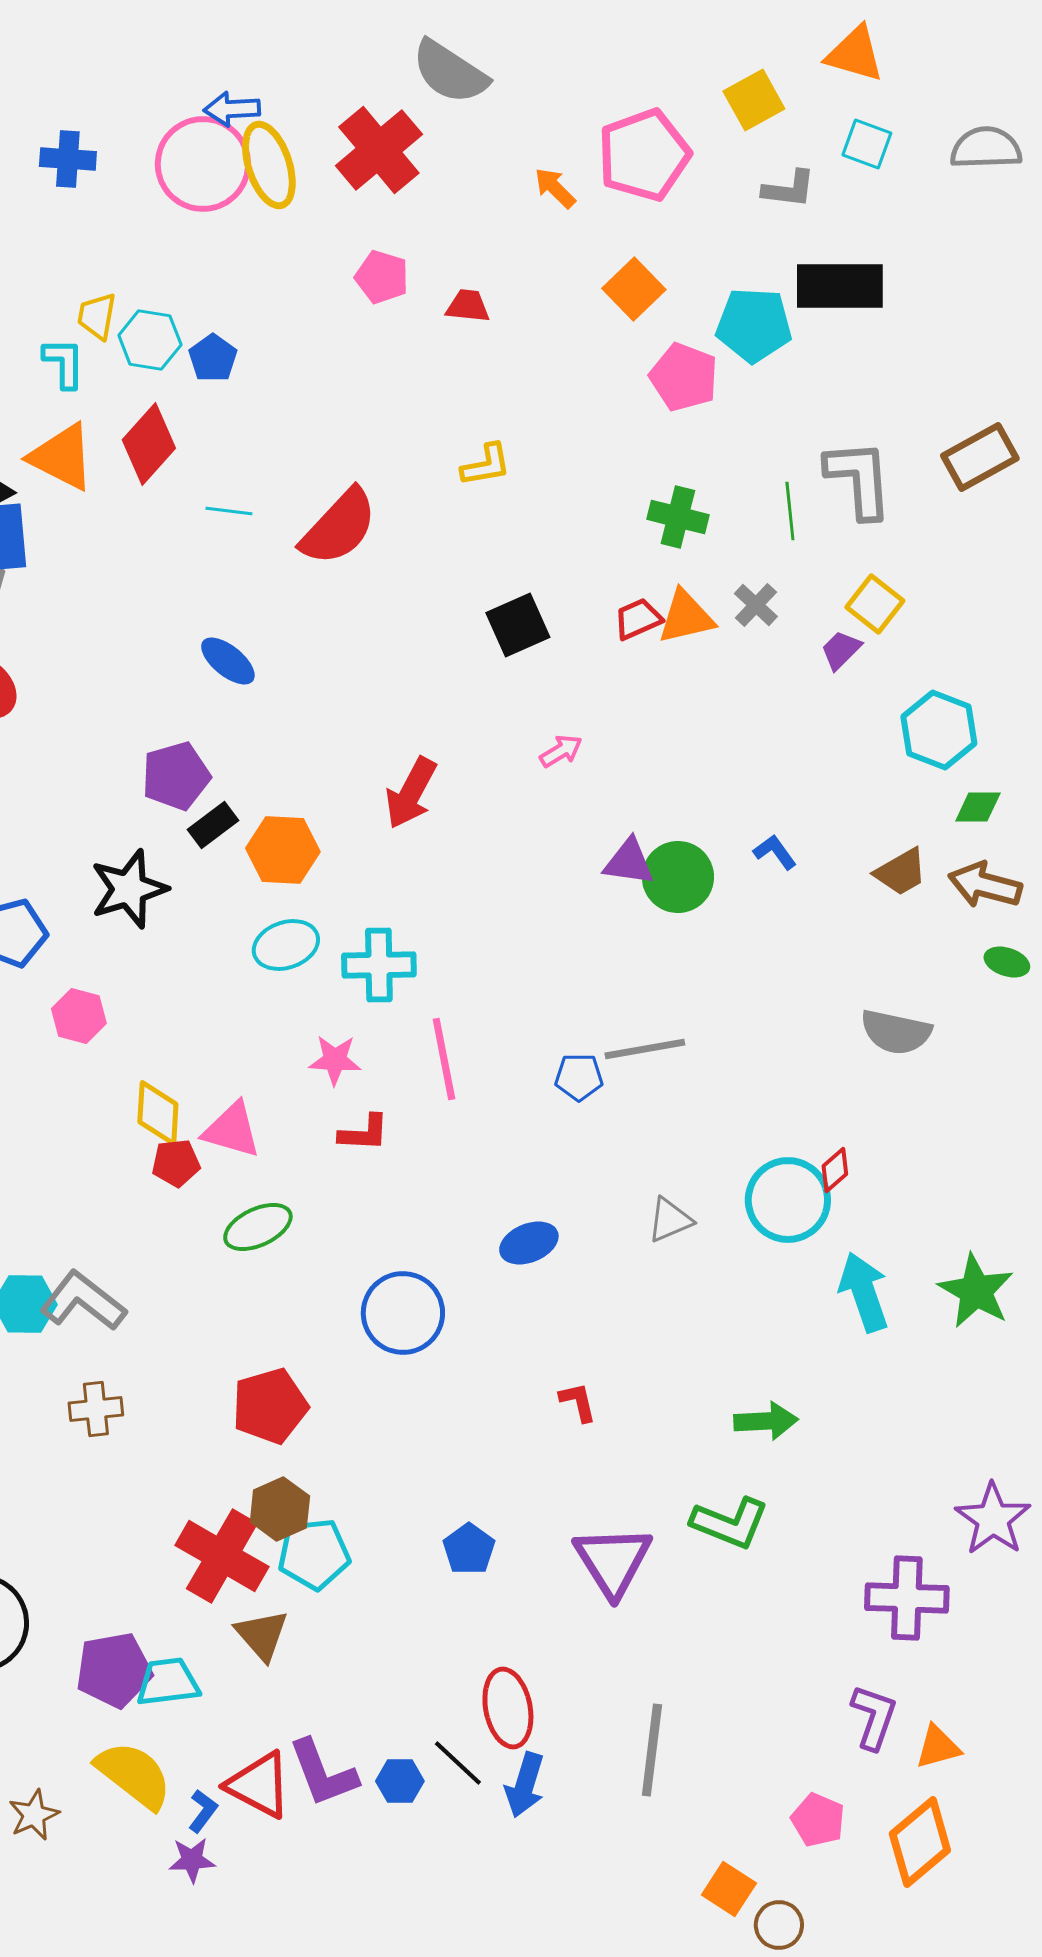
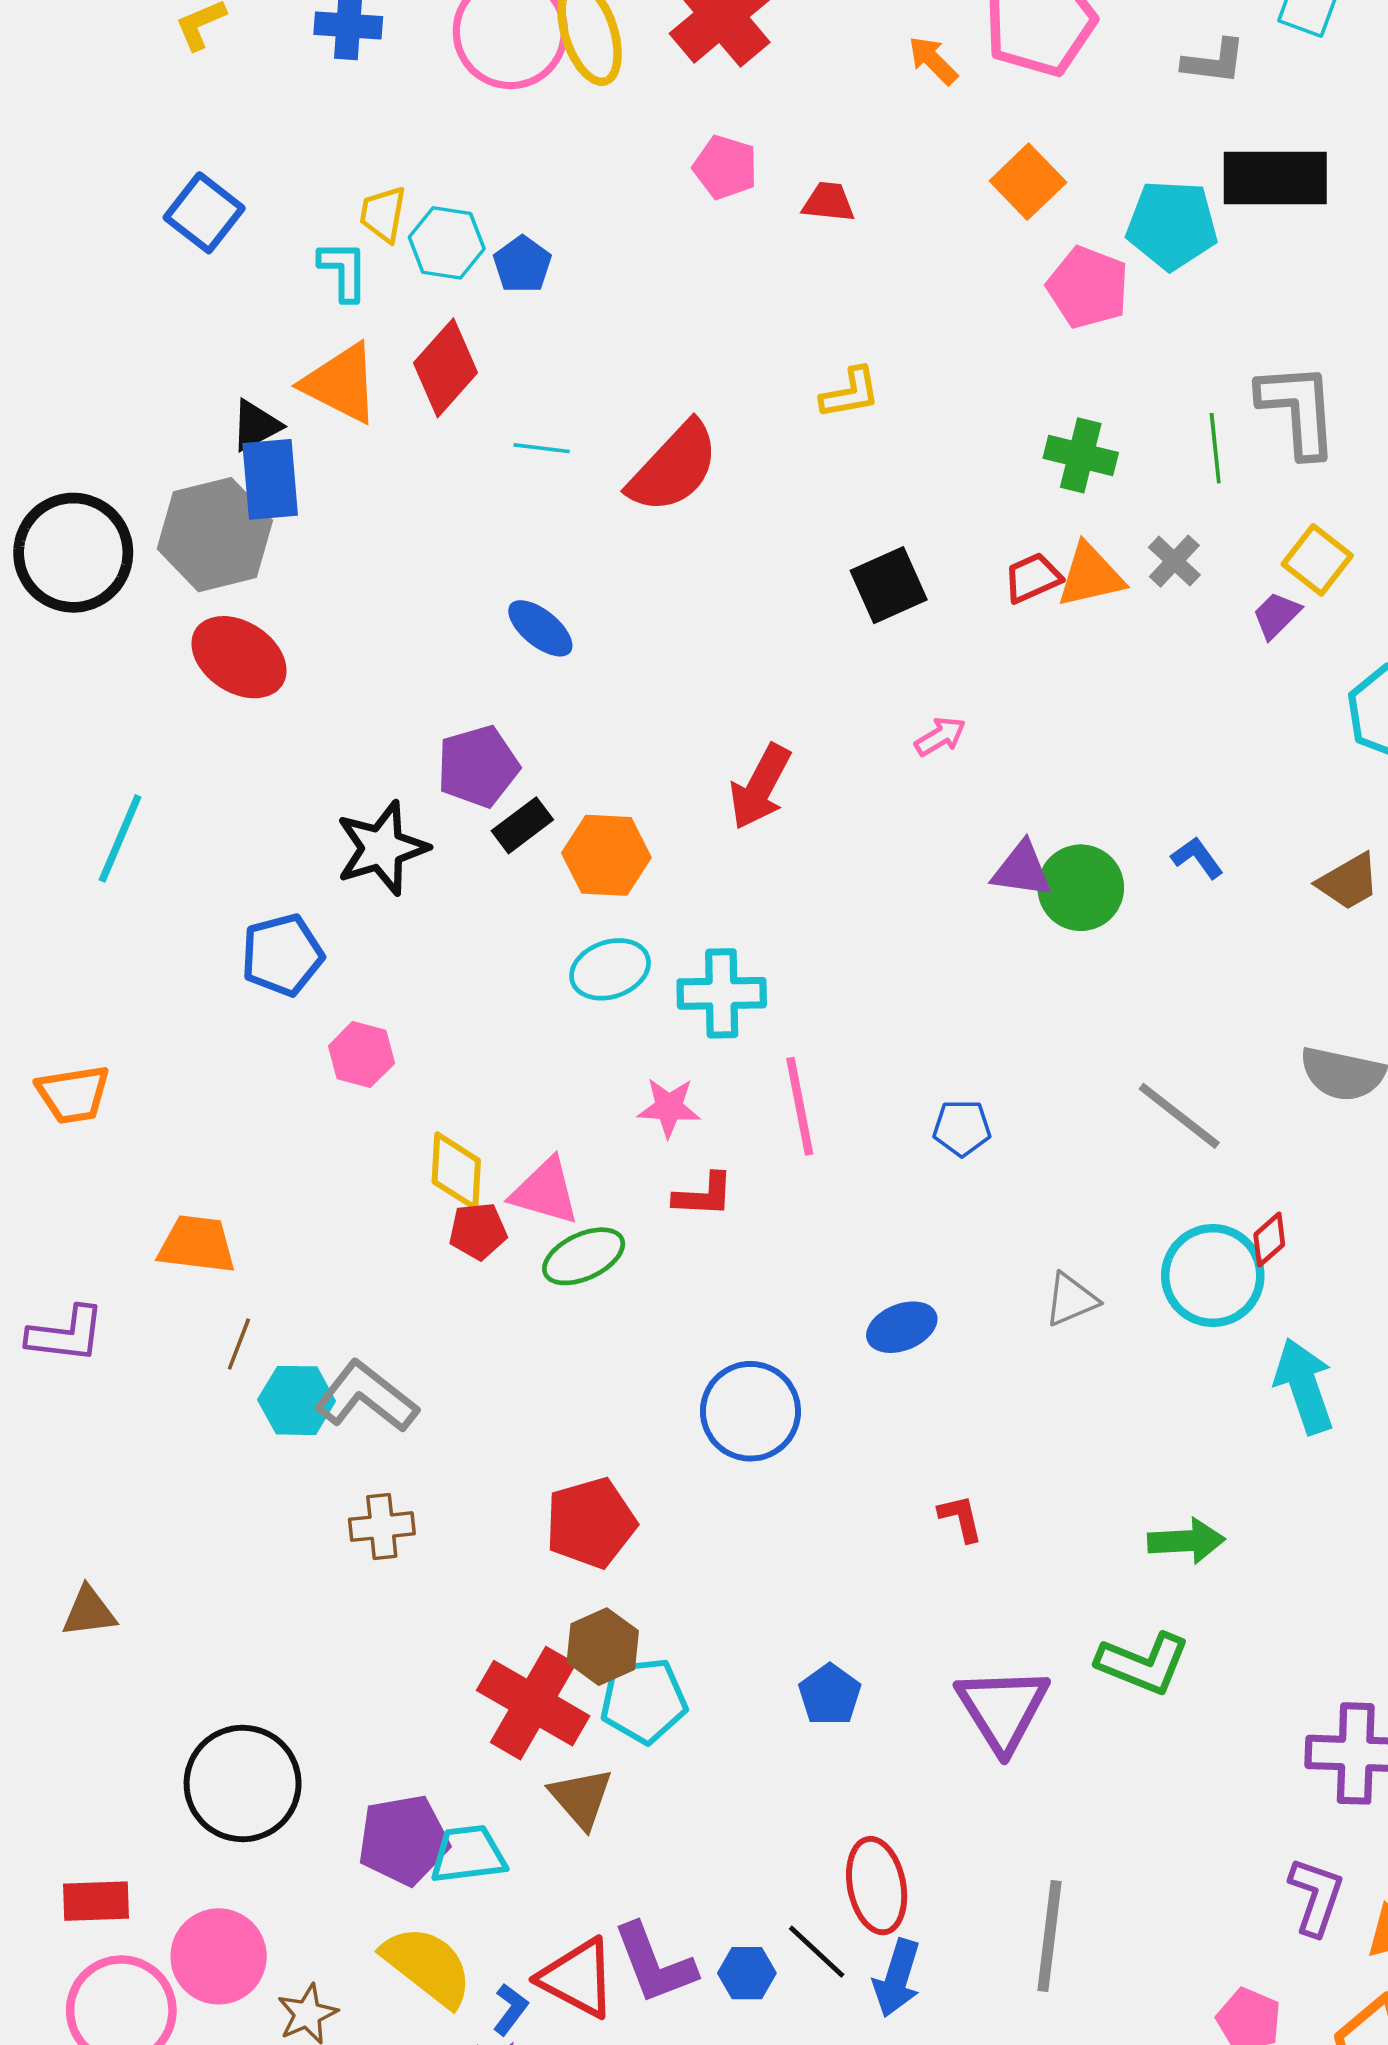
black star: (129, 889) -> (382, 848), moved
gray line: (645, 1049) -> (1179, 1116), moved, turned 48
green ellipse: (258, 1227) -> (584, 1256), moved

